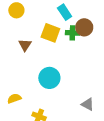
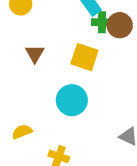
yellow square: (50, 33) -> (84, 57), moved
green cross: (72, 33) -> (102, 22), moved

